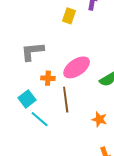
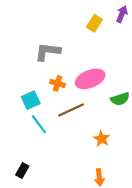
brown line: (66, 100) -> (71, 110), turned 60

